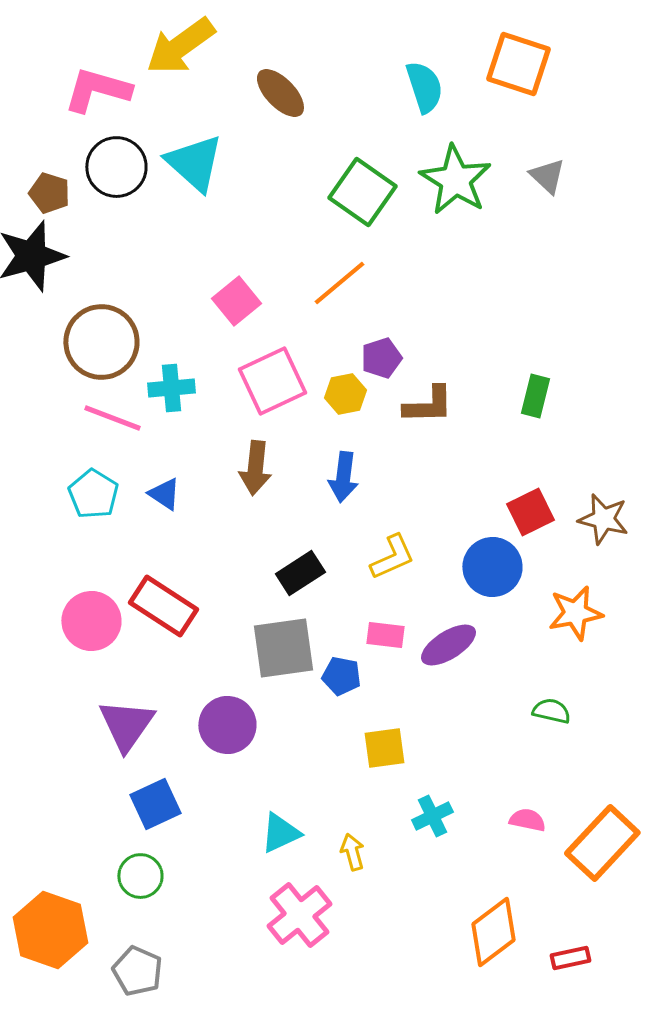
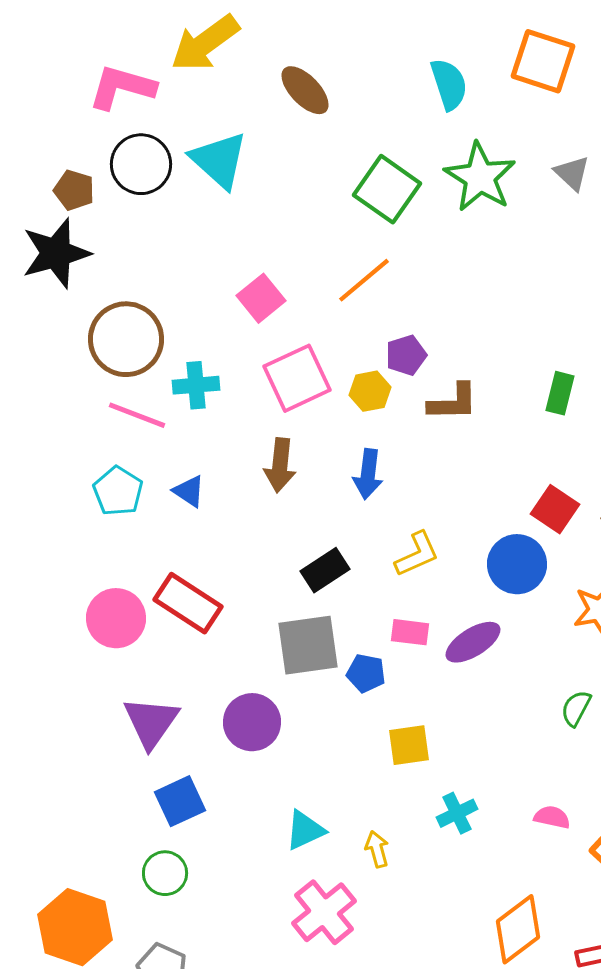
red square: (530, 512) -> (555, 509), turned -30
green semicircle: (551, 711) -> (576, 708), turned -75

